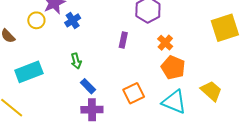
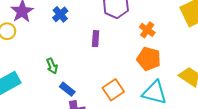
blue cross: (73, 20) -> (60, 14), moved
orange cross: (165, 43) -> (147, 30), moved

